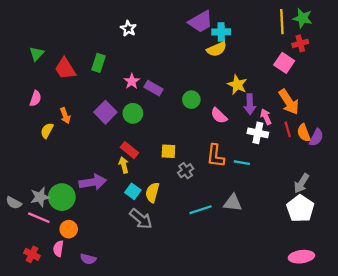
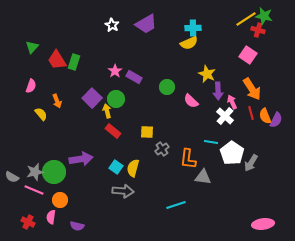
purple trapezoid: (201, 22) -> (146, 24), moved
yellow line: (282, 22) -> (246, 19), turned 60
red cross: (300, 43) -> (258, 30), moved, turned 32
green rectangle: (98, 63) -> (74, 62), moved
yellow semicircle: (47, 131) -> (41, 114), turned 112
white cross: (258, 133) -> (225, 116), turned 30
orange L-shape: (215, 156) -> (188, 159), moved
yellow arrow: (124, 165) -> (107, 111), moved
gray arrow: (301, 183) -> (251, 163), moved
white pentagon: (300, 209) -> (232, 153), moved
cyan line: (201, 210) -> (176, 205), moved
gray arrow: (141, 219) -> (123, 191), turned -35

